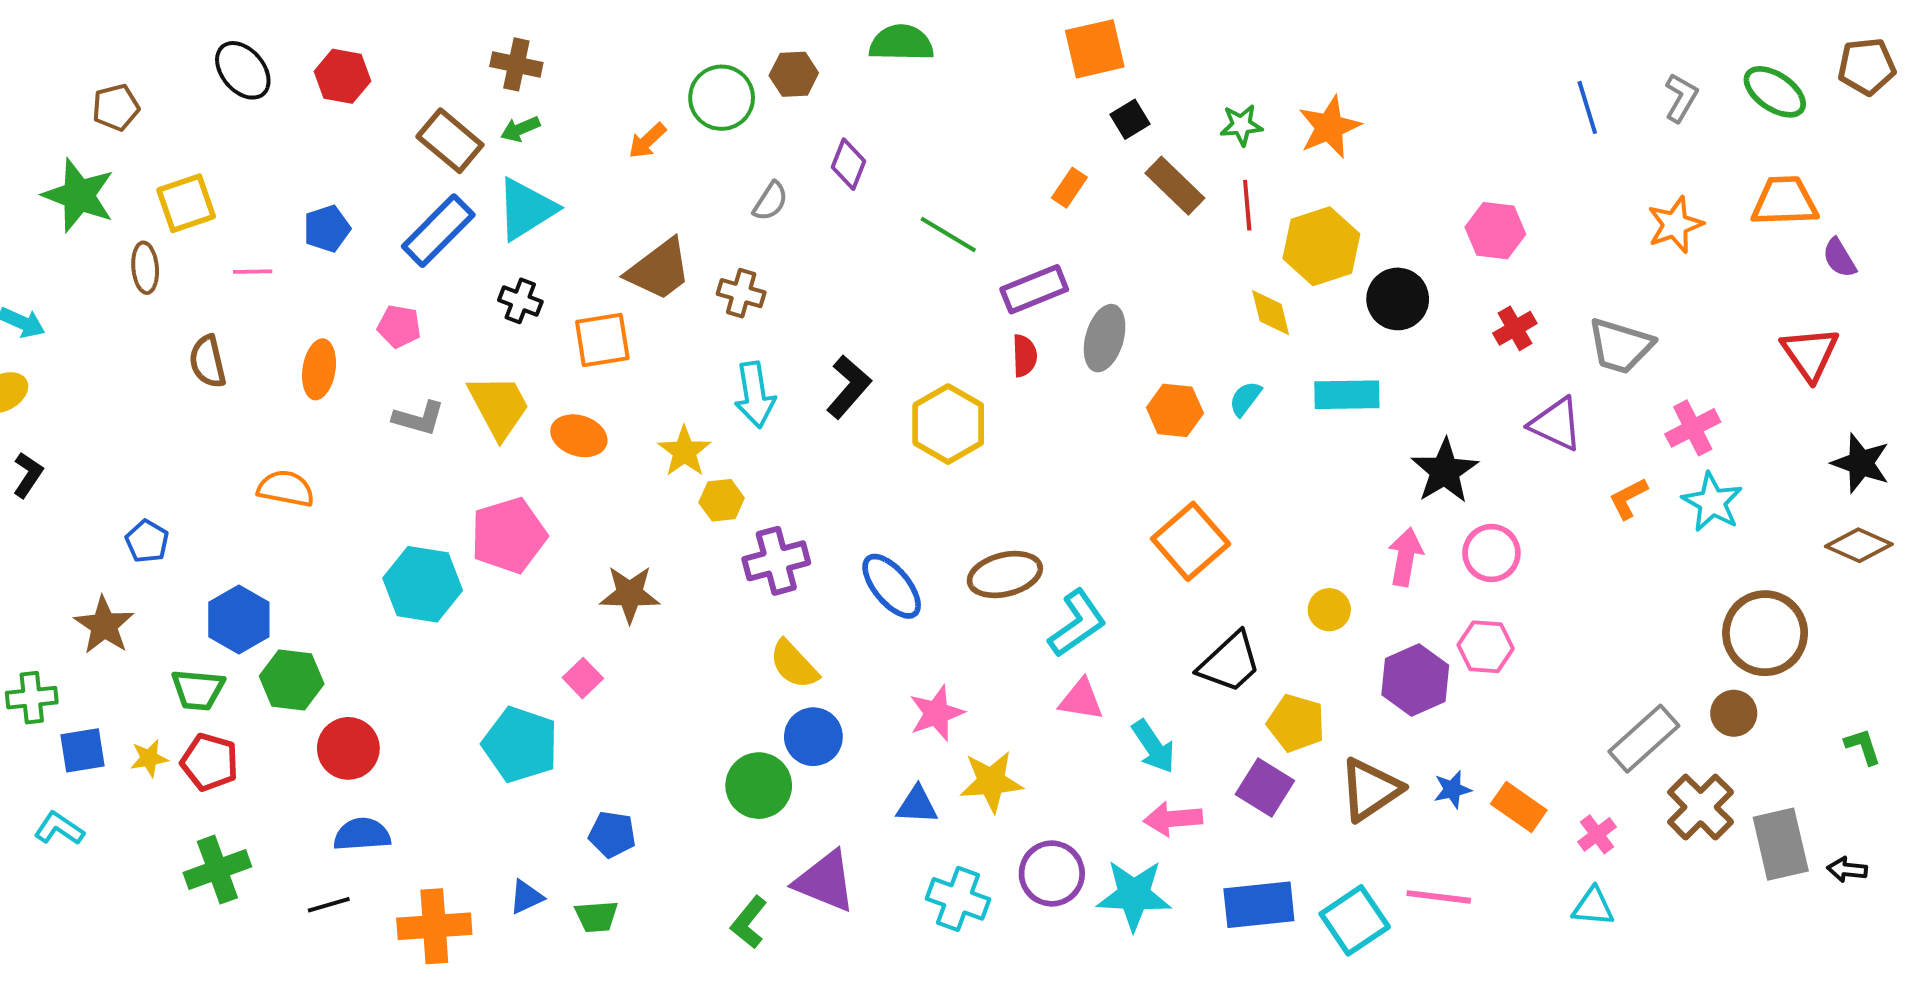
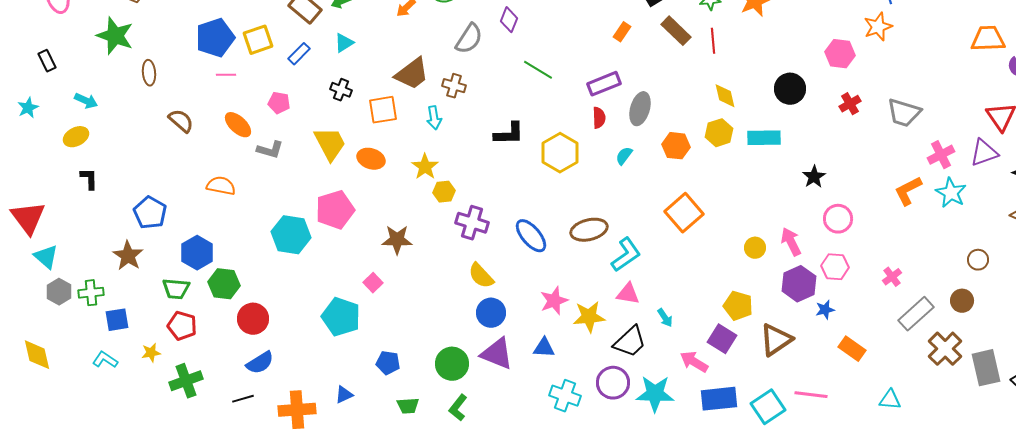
gray semicircle: (770, 201) -> (469, 39), size x1.5
yellow square: (186, 203) -> (258, 40), moved
cyan triangle: (526, 209) -> (344, 43), size x0.6
orange star: (1675, 225) -> (878, 27), moved
blue pentagon: (327, 229) -> (215, 38), moved, size x1.6
blue rectangle: (438, 231) -> (299, 54), size x0.6
green line: (948, 234) -> (538, 70), moved
yellow hexagon: (1321, 246) -> (719, 133), moved, size x0.7
pink line: (253, 272) -> (226, 75), moved
brown semicircle: (208, 362) -> (181, 121), turned 144
orange ellipse: (319, 369) -> (238, 125), turned -56
black L-shape: (849, 387) -> (509, 134), turned 48
cyan arrow: (755, 395) -> (434, 118), moved, size x0.7
cyan semicircle: (1245, 399) -> (624, 156), moved
gray L-shape: (419, 418) -> (270, 150), moved
purple triangle: (1556, 424) -> (984, 153), moved, turned -44
black star: (1445, 471) -> (814, 177), size x0.7
black L-shape: (28, 475) -> (89, 179), turned -35
orange L-shape: (1628, 498) -> (908, 191), size x1.4
blue pentagon: (147, 541) -> (150, 213), size x1.5
pink arrow: (1405, 557) -> (791, 242), moved, turned -36
purple cross: (776, 561) -> (472, 223), turned 32
brown circle: (1765, 633) -> (978, 260), size x0.5
black trapezoid: (1230, 662) -> (630, 342), moved
cyan arrow: (1153, 746) -> (665, 318), size x0.7
yellow star: (149, 758) -> (151, 353), moved
yellow star: (991, 782) -> (589, 317), moved
green circle: (759, 786) -> (452, 364), moved
blue star: (1452, 789) -> (825, 310), moved
pink arrow: (1173, 819) -> (694, 362), moved, turned 36
blue semicircle: (362, 834) -> (260, 363), turned 152
pink cross: (1597, 834) -> (892, 277), moved
purple triangle: (825, 881) -> (497, 354), moved
green trapezoid: (596, 916) -> (408, 406), moved

